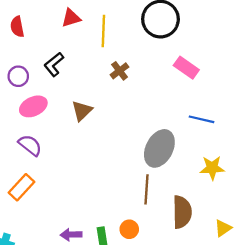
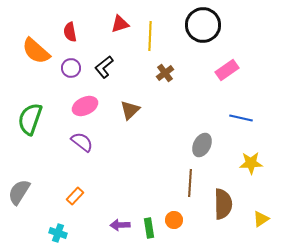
pink rectangle: (186, 68) -> (227, 70), turned -70
purple circle: (18, 76) -> (71, 68), moved
gray ellipse: (159, 148) -> (202, 145), size x0.7
orange rectangle: (21, 187) -> (75, 196), moved, size x0.7

